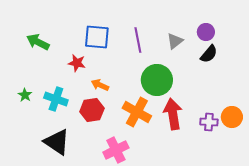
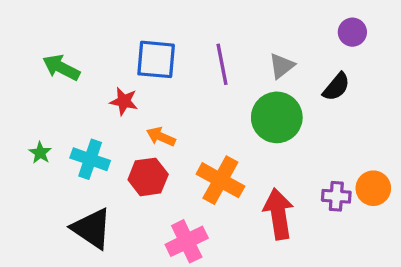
purple circle: (206, 32) -> (352, 32), moved
green circle: (157, 80) -> (277, 117), moved
red arrow: (173, 114) -> (278, 214), moved

